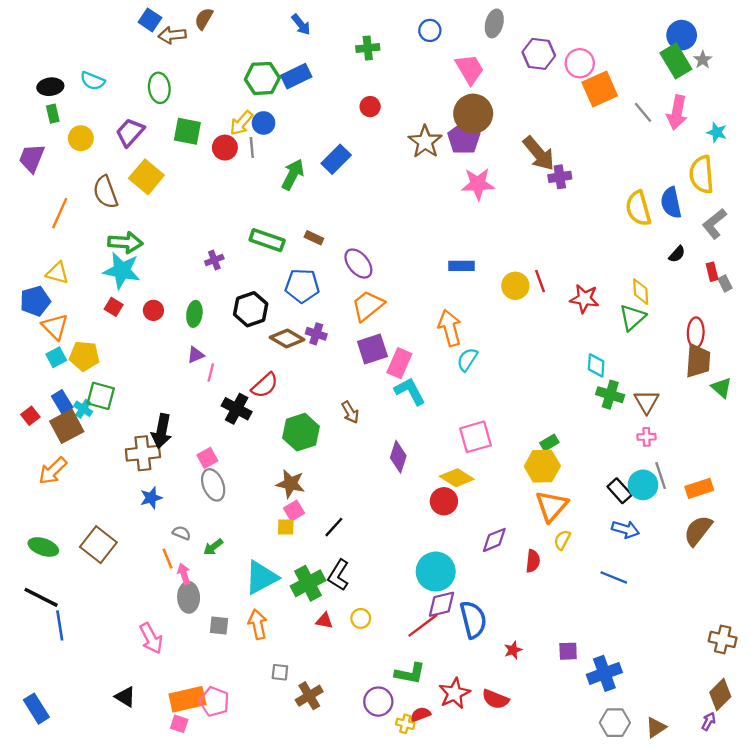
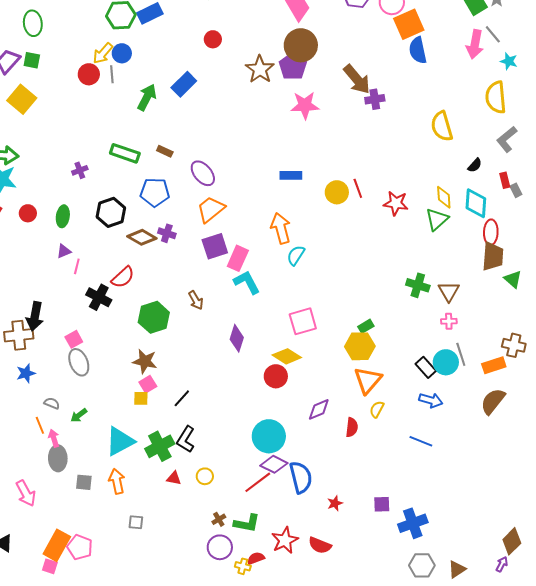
gray line: (643, 112) -> (493, 34), moved
green square: (187, 131) -> (32, 60), moved, size x0.7
blue semicircle: (671, 203) -> (418, 50), moved
cyan diamond: (596, 365) -> (476, 203), moved, size x1.4
purple diamond: (442, 604) -> (274, 464), turned 40
brown cross: (723, 639) -> (514, 345), moved
brown cross: (309, 696) -> (219, 519), moved, size x0.6
orange rectangle: (187, 699) -> (57, 545), turned -48

